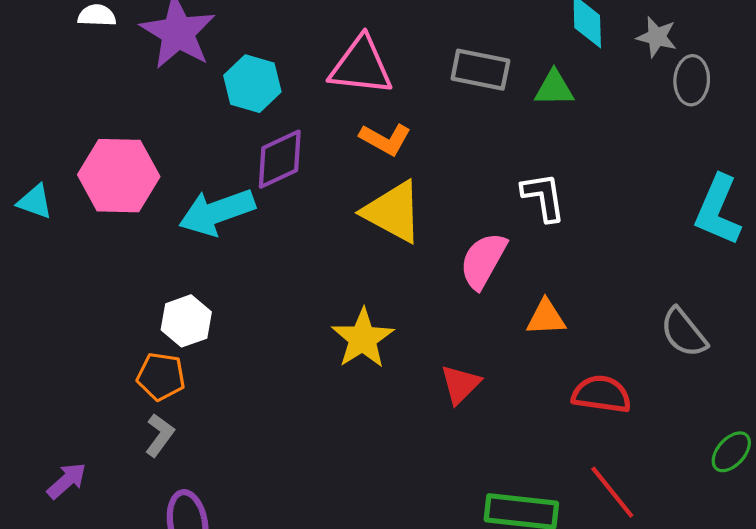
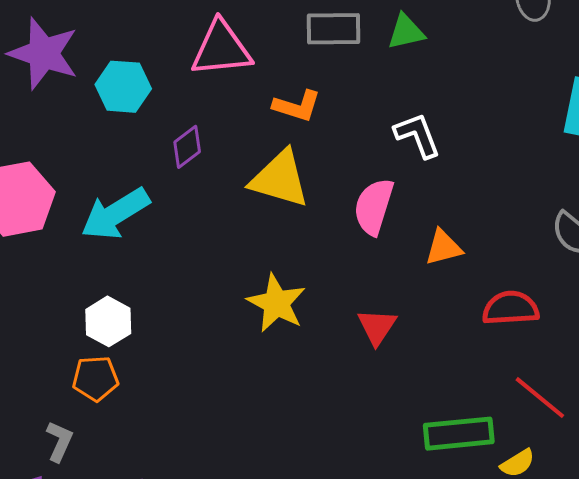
orange L-shape: (385, 139) -> (297, 106), moved
purple diamond: (280, 159) -> (187, 147), moved, size x0.7
gray L-shape: (160, 435) -> (59, 441), moved

